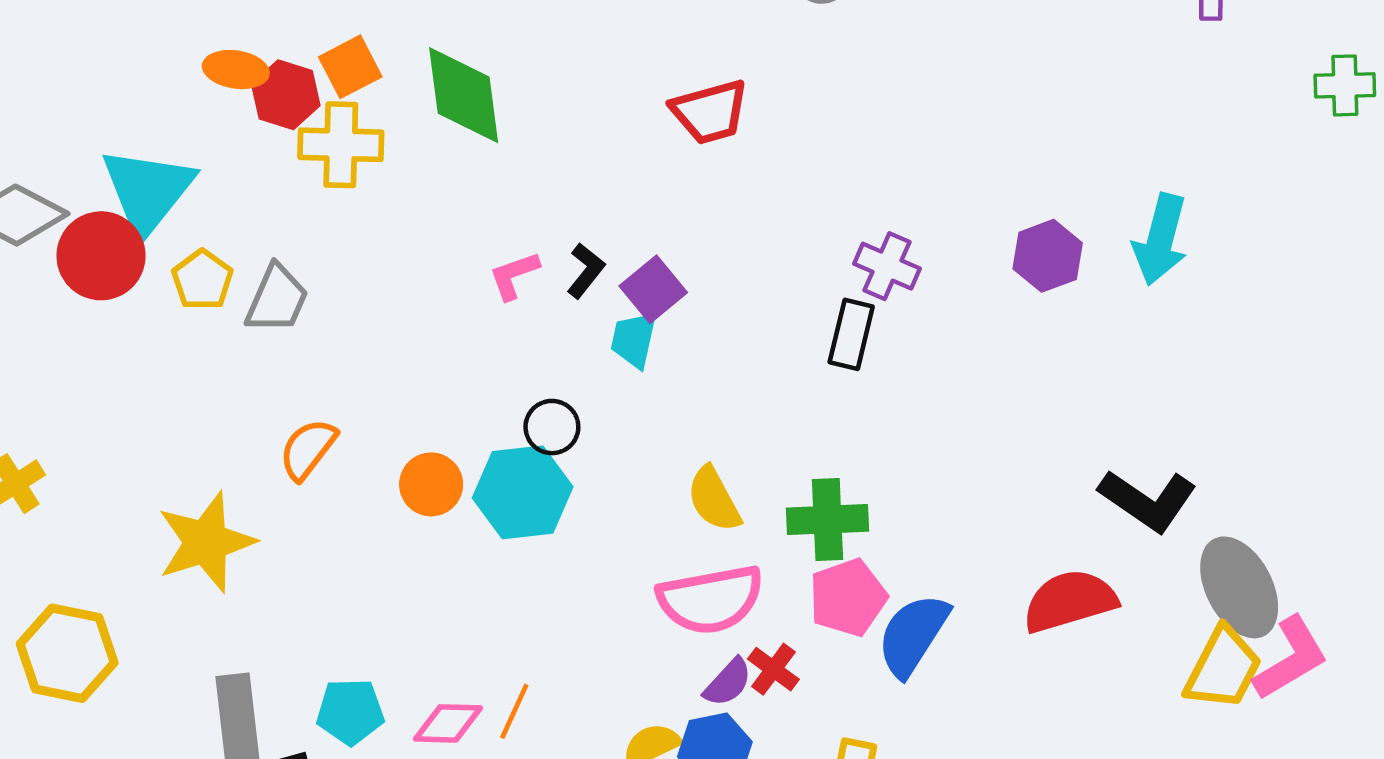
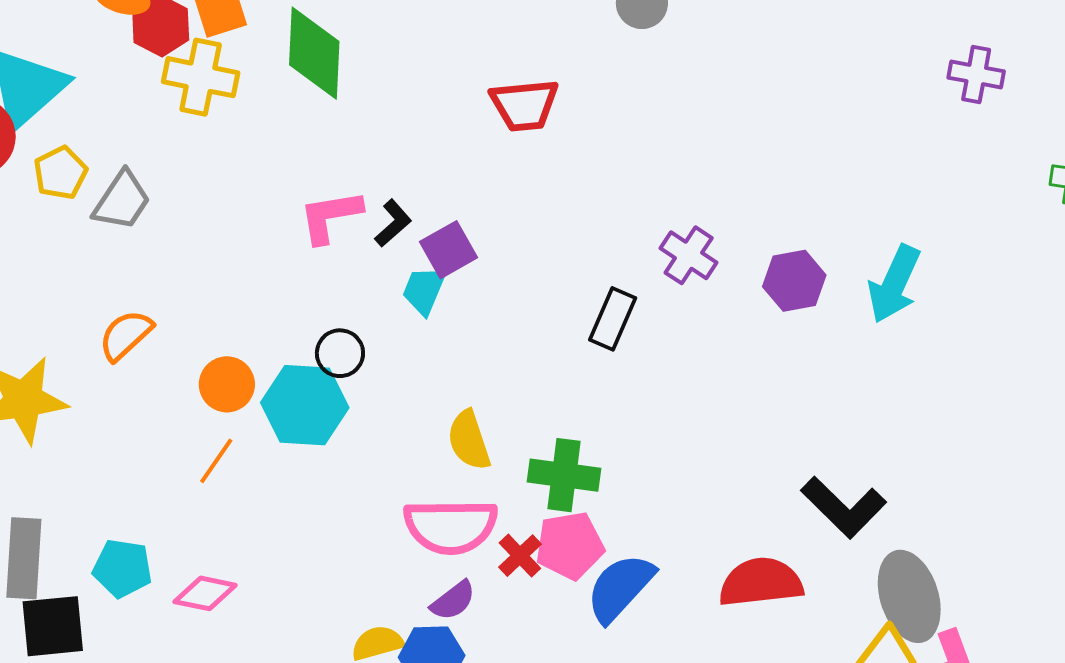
purple cross: (887, 266) -> (689, 255), moved
pink L-shape: (514, 275) -> (330, 216), size x1.4
red cross: (773, 669) -> (520, 556), moved
orange line: (514, 711) -> (216, 461), moved

